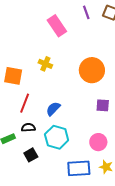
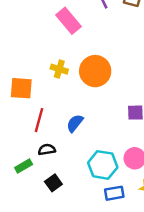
orange circle: (92, 70) -> (95, 71), moved
cyan hexagon: (57, 137) -> (103, 165), moved
blue rectangle: (79, 168) -> (114, 193), size x0.7

